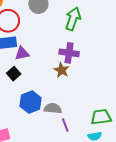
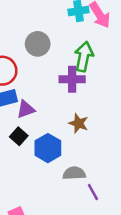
purple cross: (69, 53) -> (72, 79), moved
blue hexagon: (31, 102) -> (48, 148), moved

